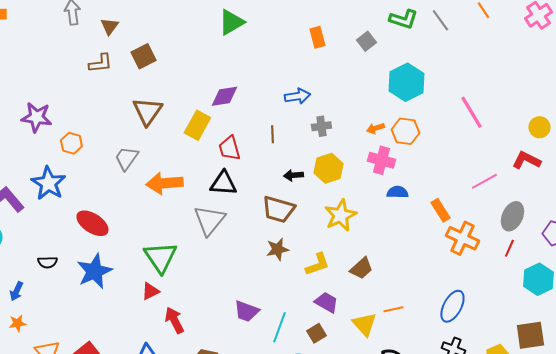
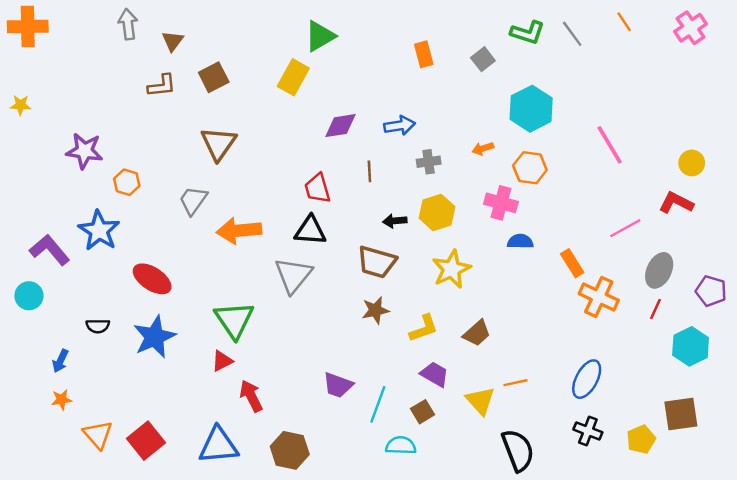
purple diamond: (224, 96) -> (340, 126), moved
yellow rectangle: (197, 125) -> (293, 77), moved
orange arrow: (375, 128) -> (483, 148), moved

